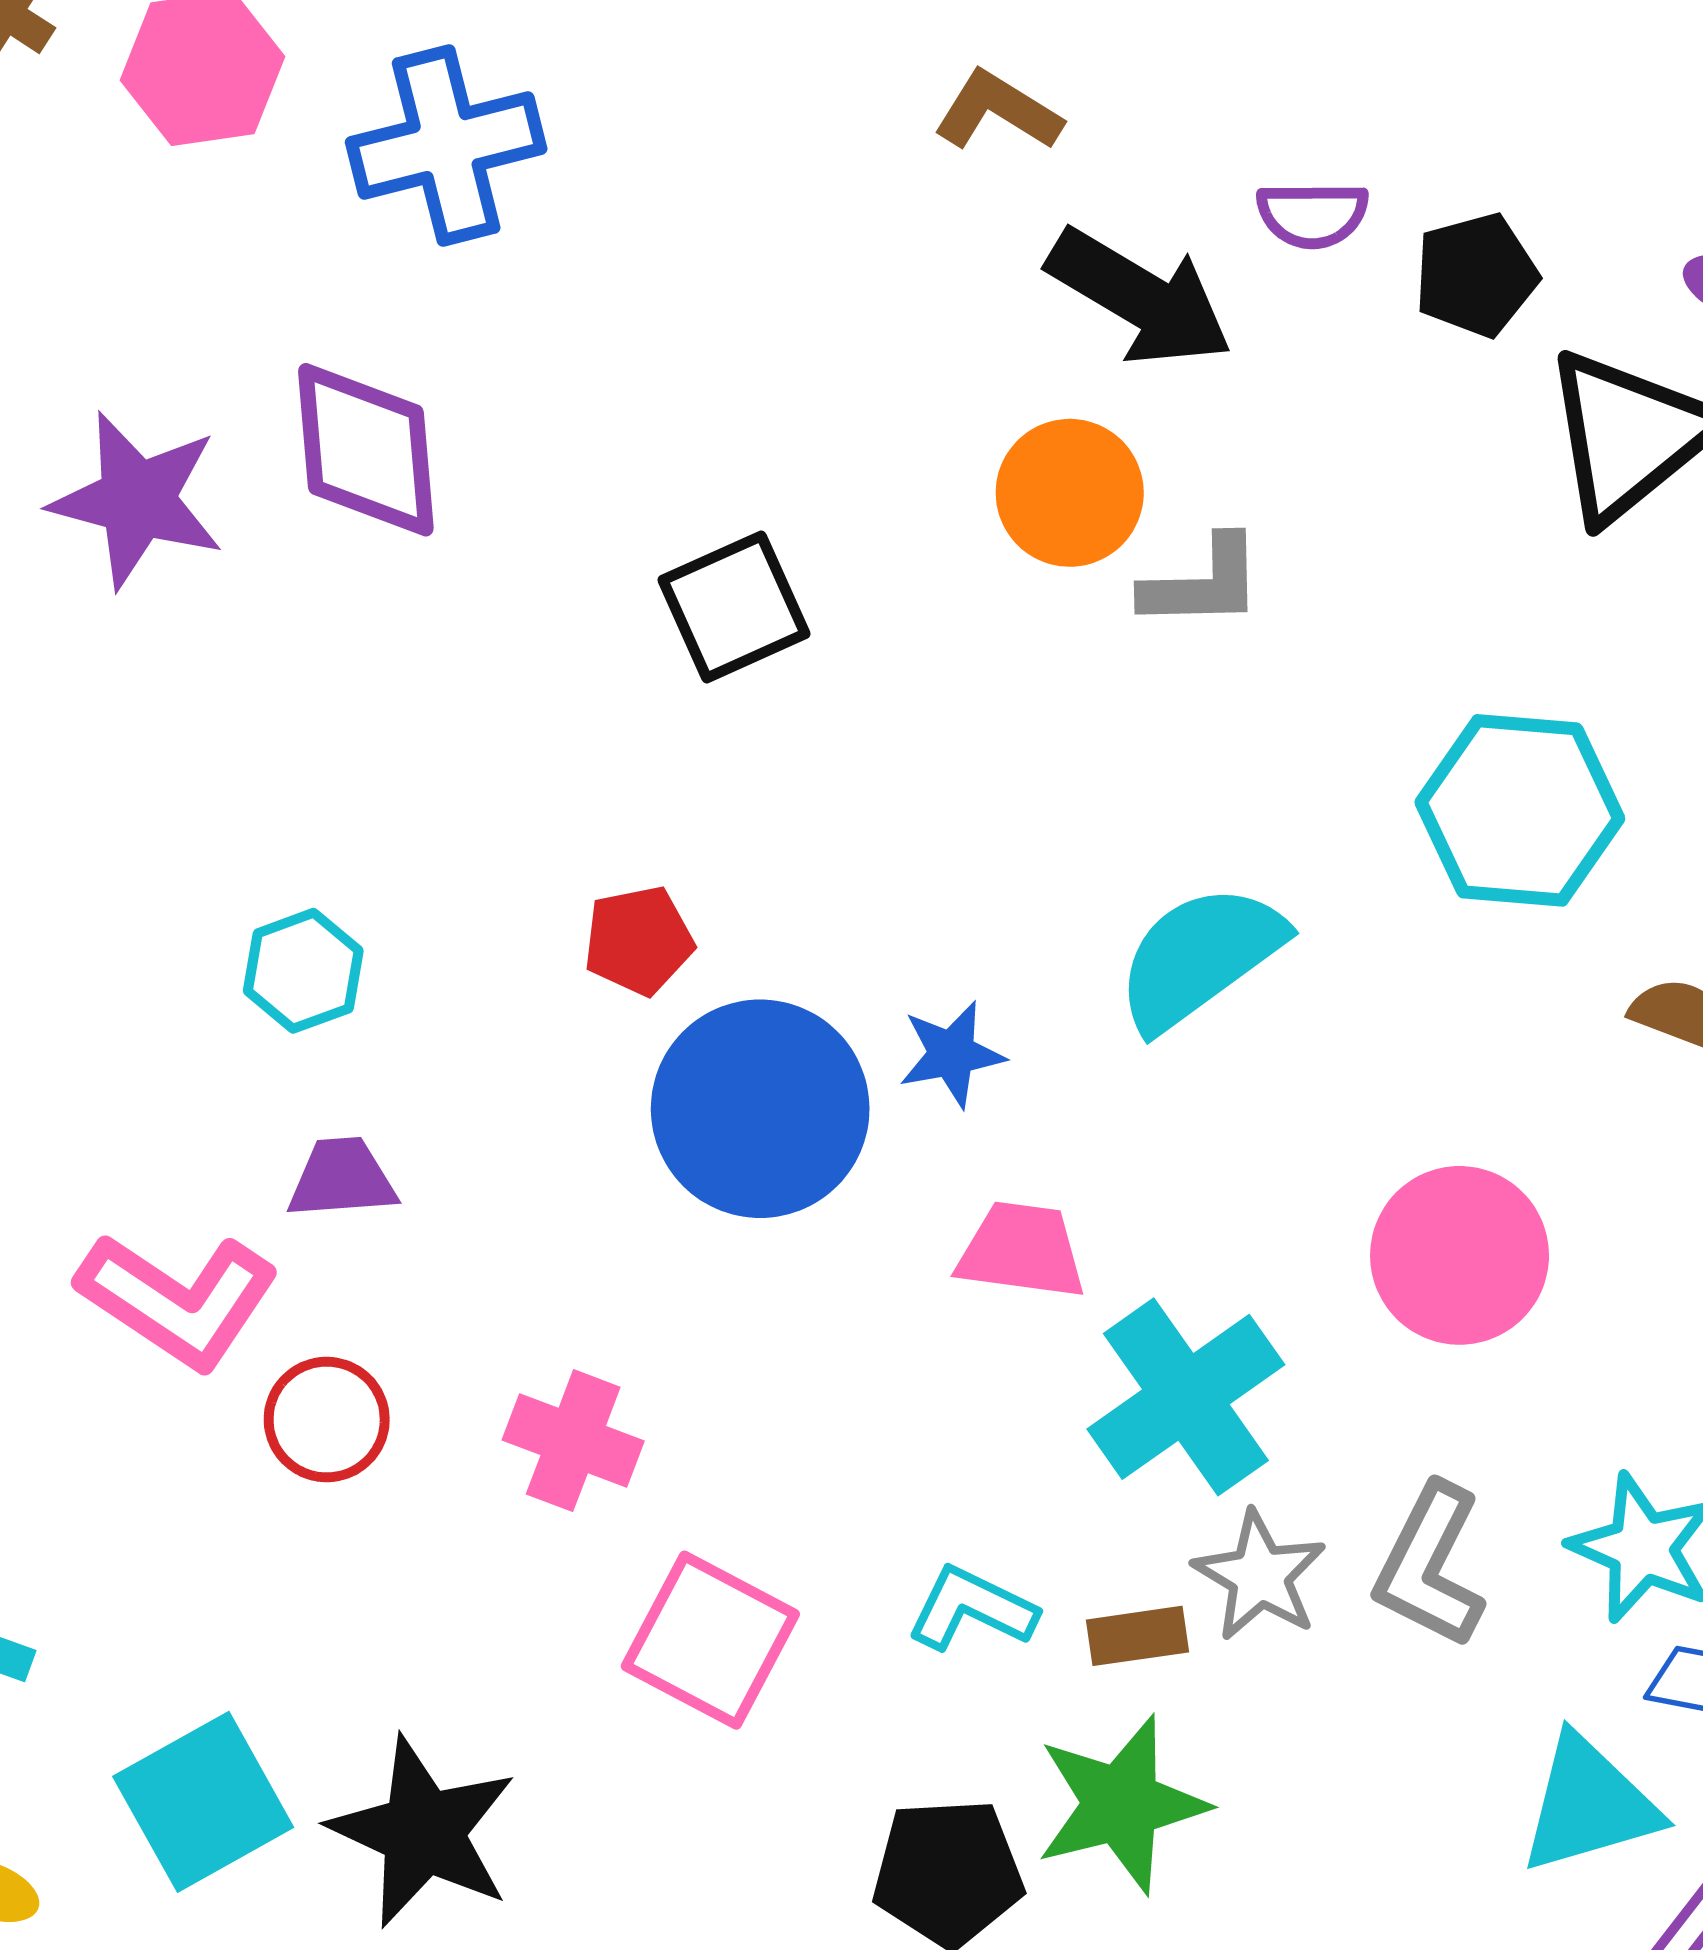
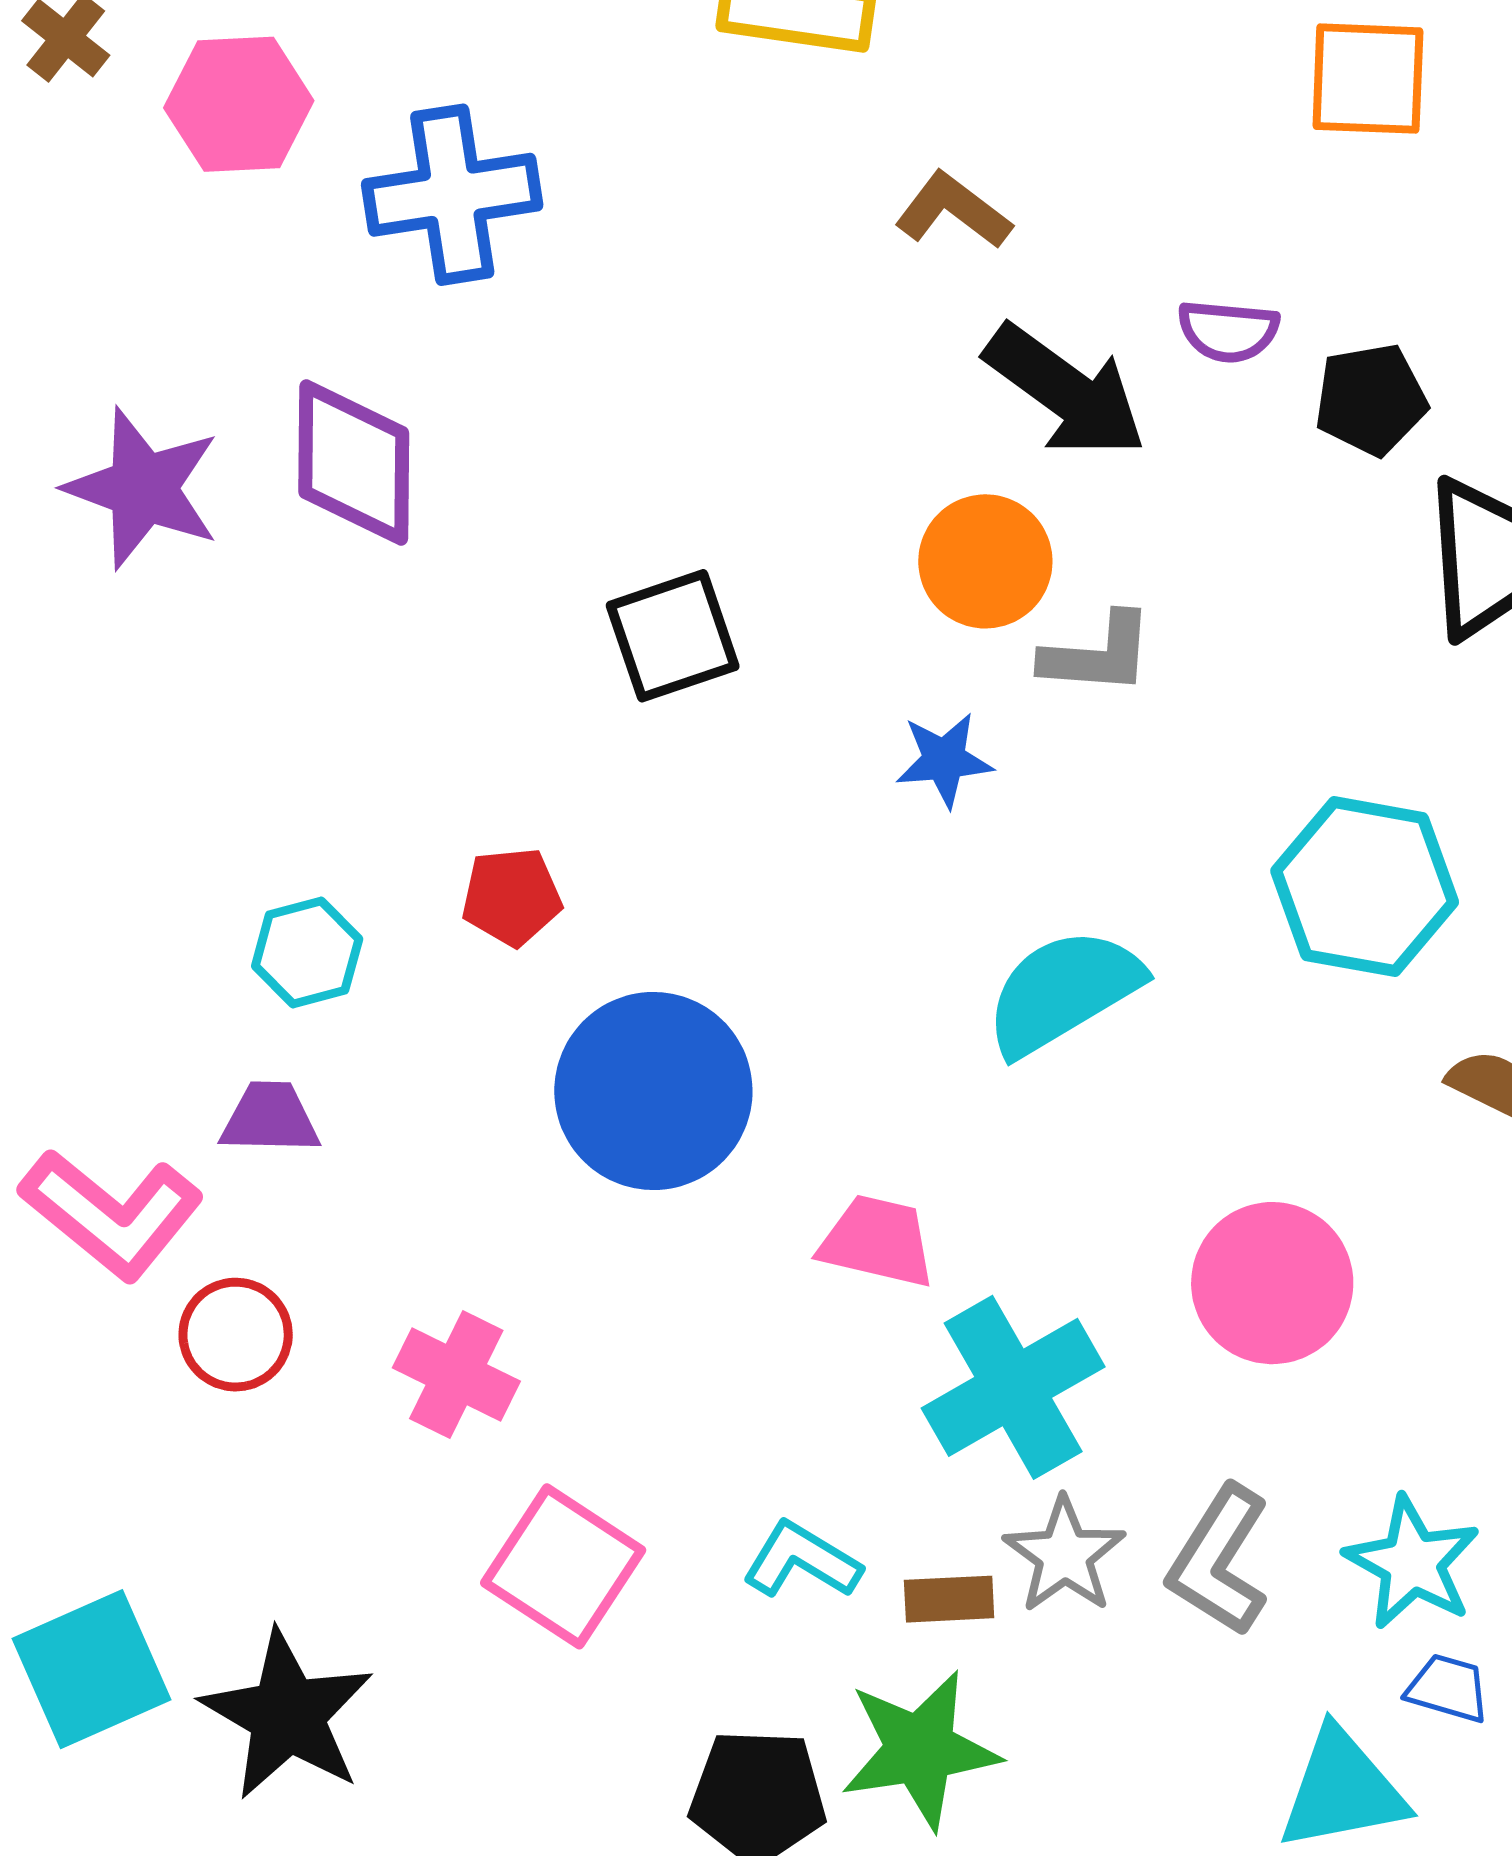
red pentagon: (639, 941) -> (512, 897), moved
cyan hexagon: (303, 971) -> (307, 952), moved
blue star: (952, 1054) -> (944, 760), moved

